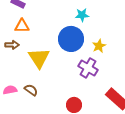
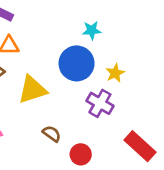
yellow triangle: (39, 58) -> (32, 90), turned 45
brown semicircle: (31, 90) -> (52, 134), moved

